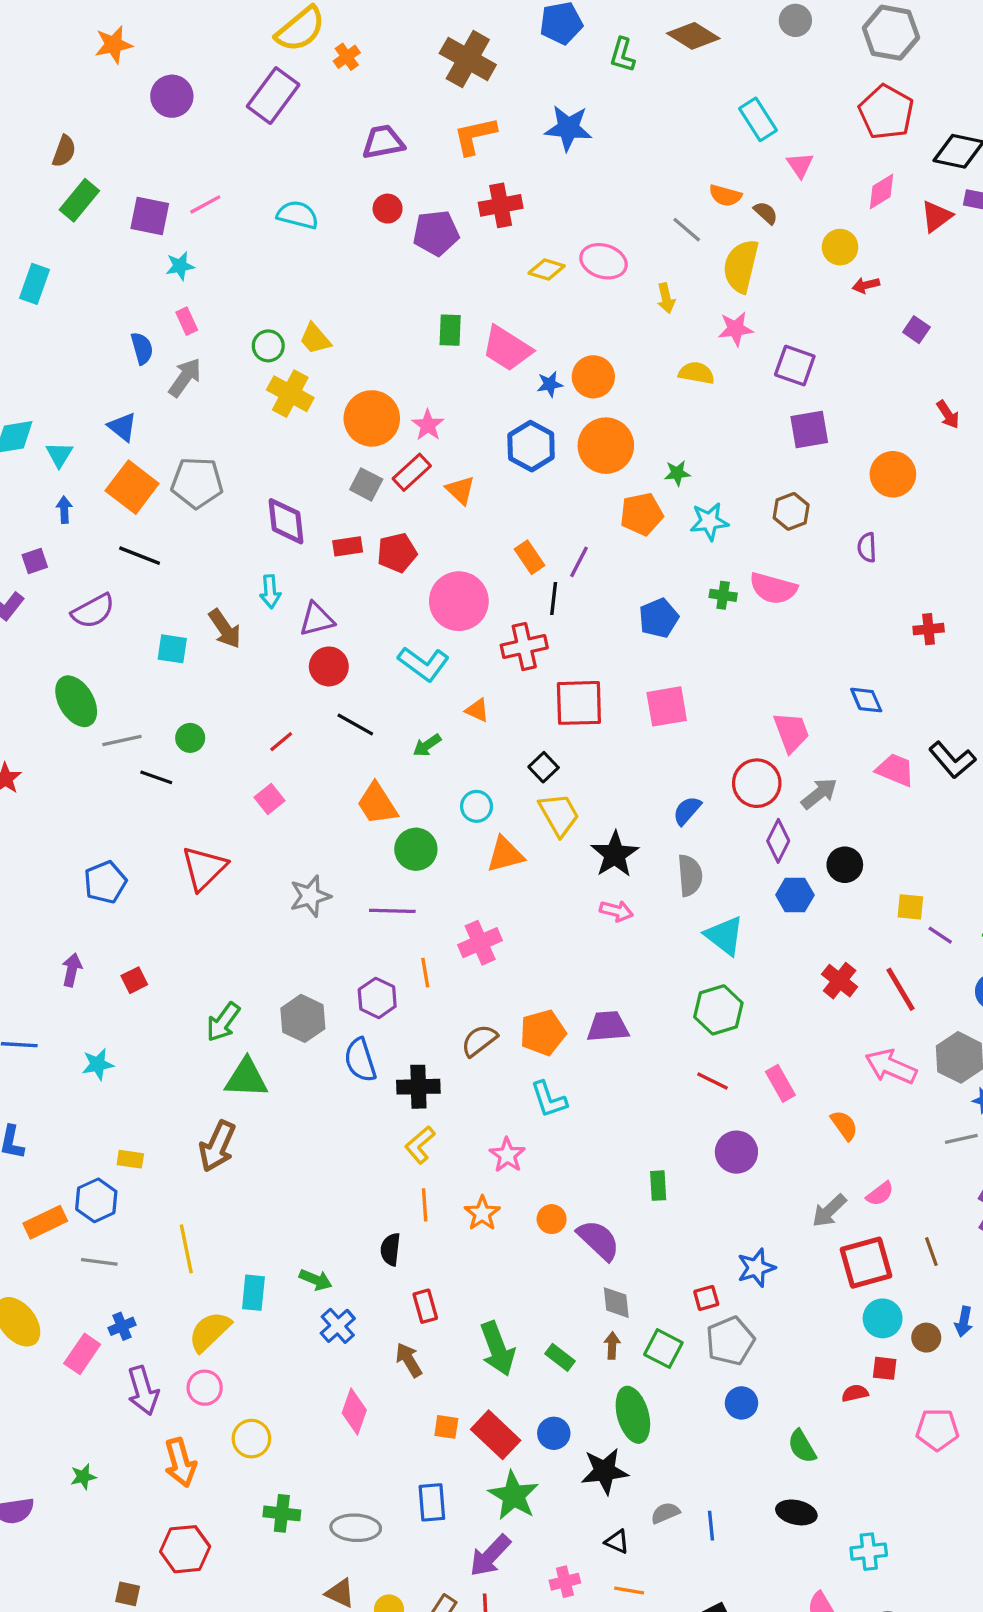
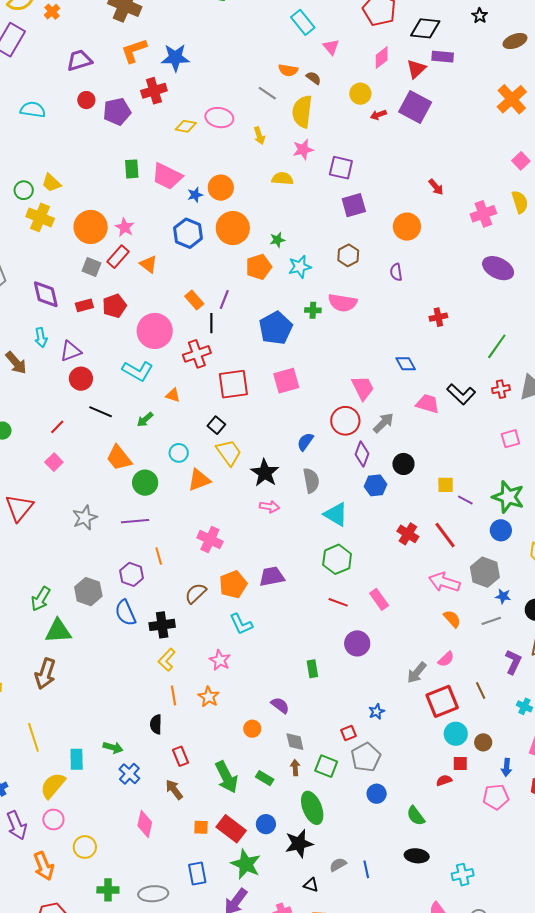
blue star: (568, 128) -> (175, 58), moved
purple square: (916, 330) -> (415, 107), moved, size x2.0
blue pentagon: (659, 618) -> (276, 328), size x1.4
pink cross: (480, 943) -> (210, 540), moved, turned -35
orange semicircle: (844, 1125) -> (452, 619), moved
orange circle: (552, 1219) -> (252, 729), moved
purple semicircle: (598, 1240) -> (280, 705), size x0.7
blue star: (756, 1268) -> (377, 712), size x0.7
blue arrow: (964, 1322) -> (506, 767), moved

